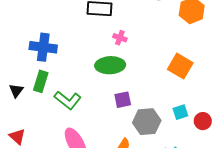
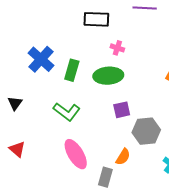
blue cross: (43, 47) -> (41, 59), turned 36
green rectangle: (41, 81) -> (72, 70), moved

